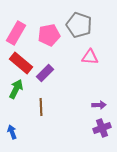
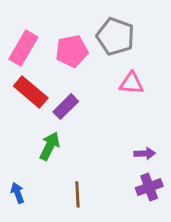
green arrow: (16, 89) -> (50, 146), moved
brown line: (41, 107) -> (77, 194), moved

